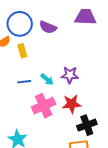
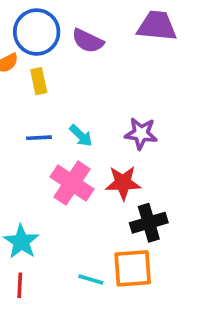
purple star: (70, 75) -> (141, 133), moved
pink cross: (44, 106) -> (72, 183), turned -35

